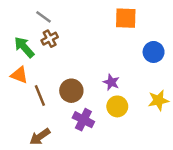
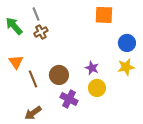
gray line: (44, 17) -> (36, 14), turned 32
green arrow: (24, 47) -> (14, 26), moved
orange triangle: (19, 75) -> (16, 62), turned 35
yellow star: (158, 100) -> (126, 67), moved

